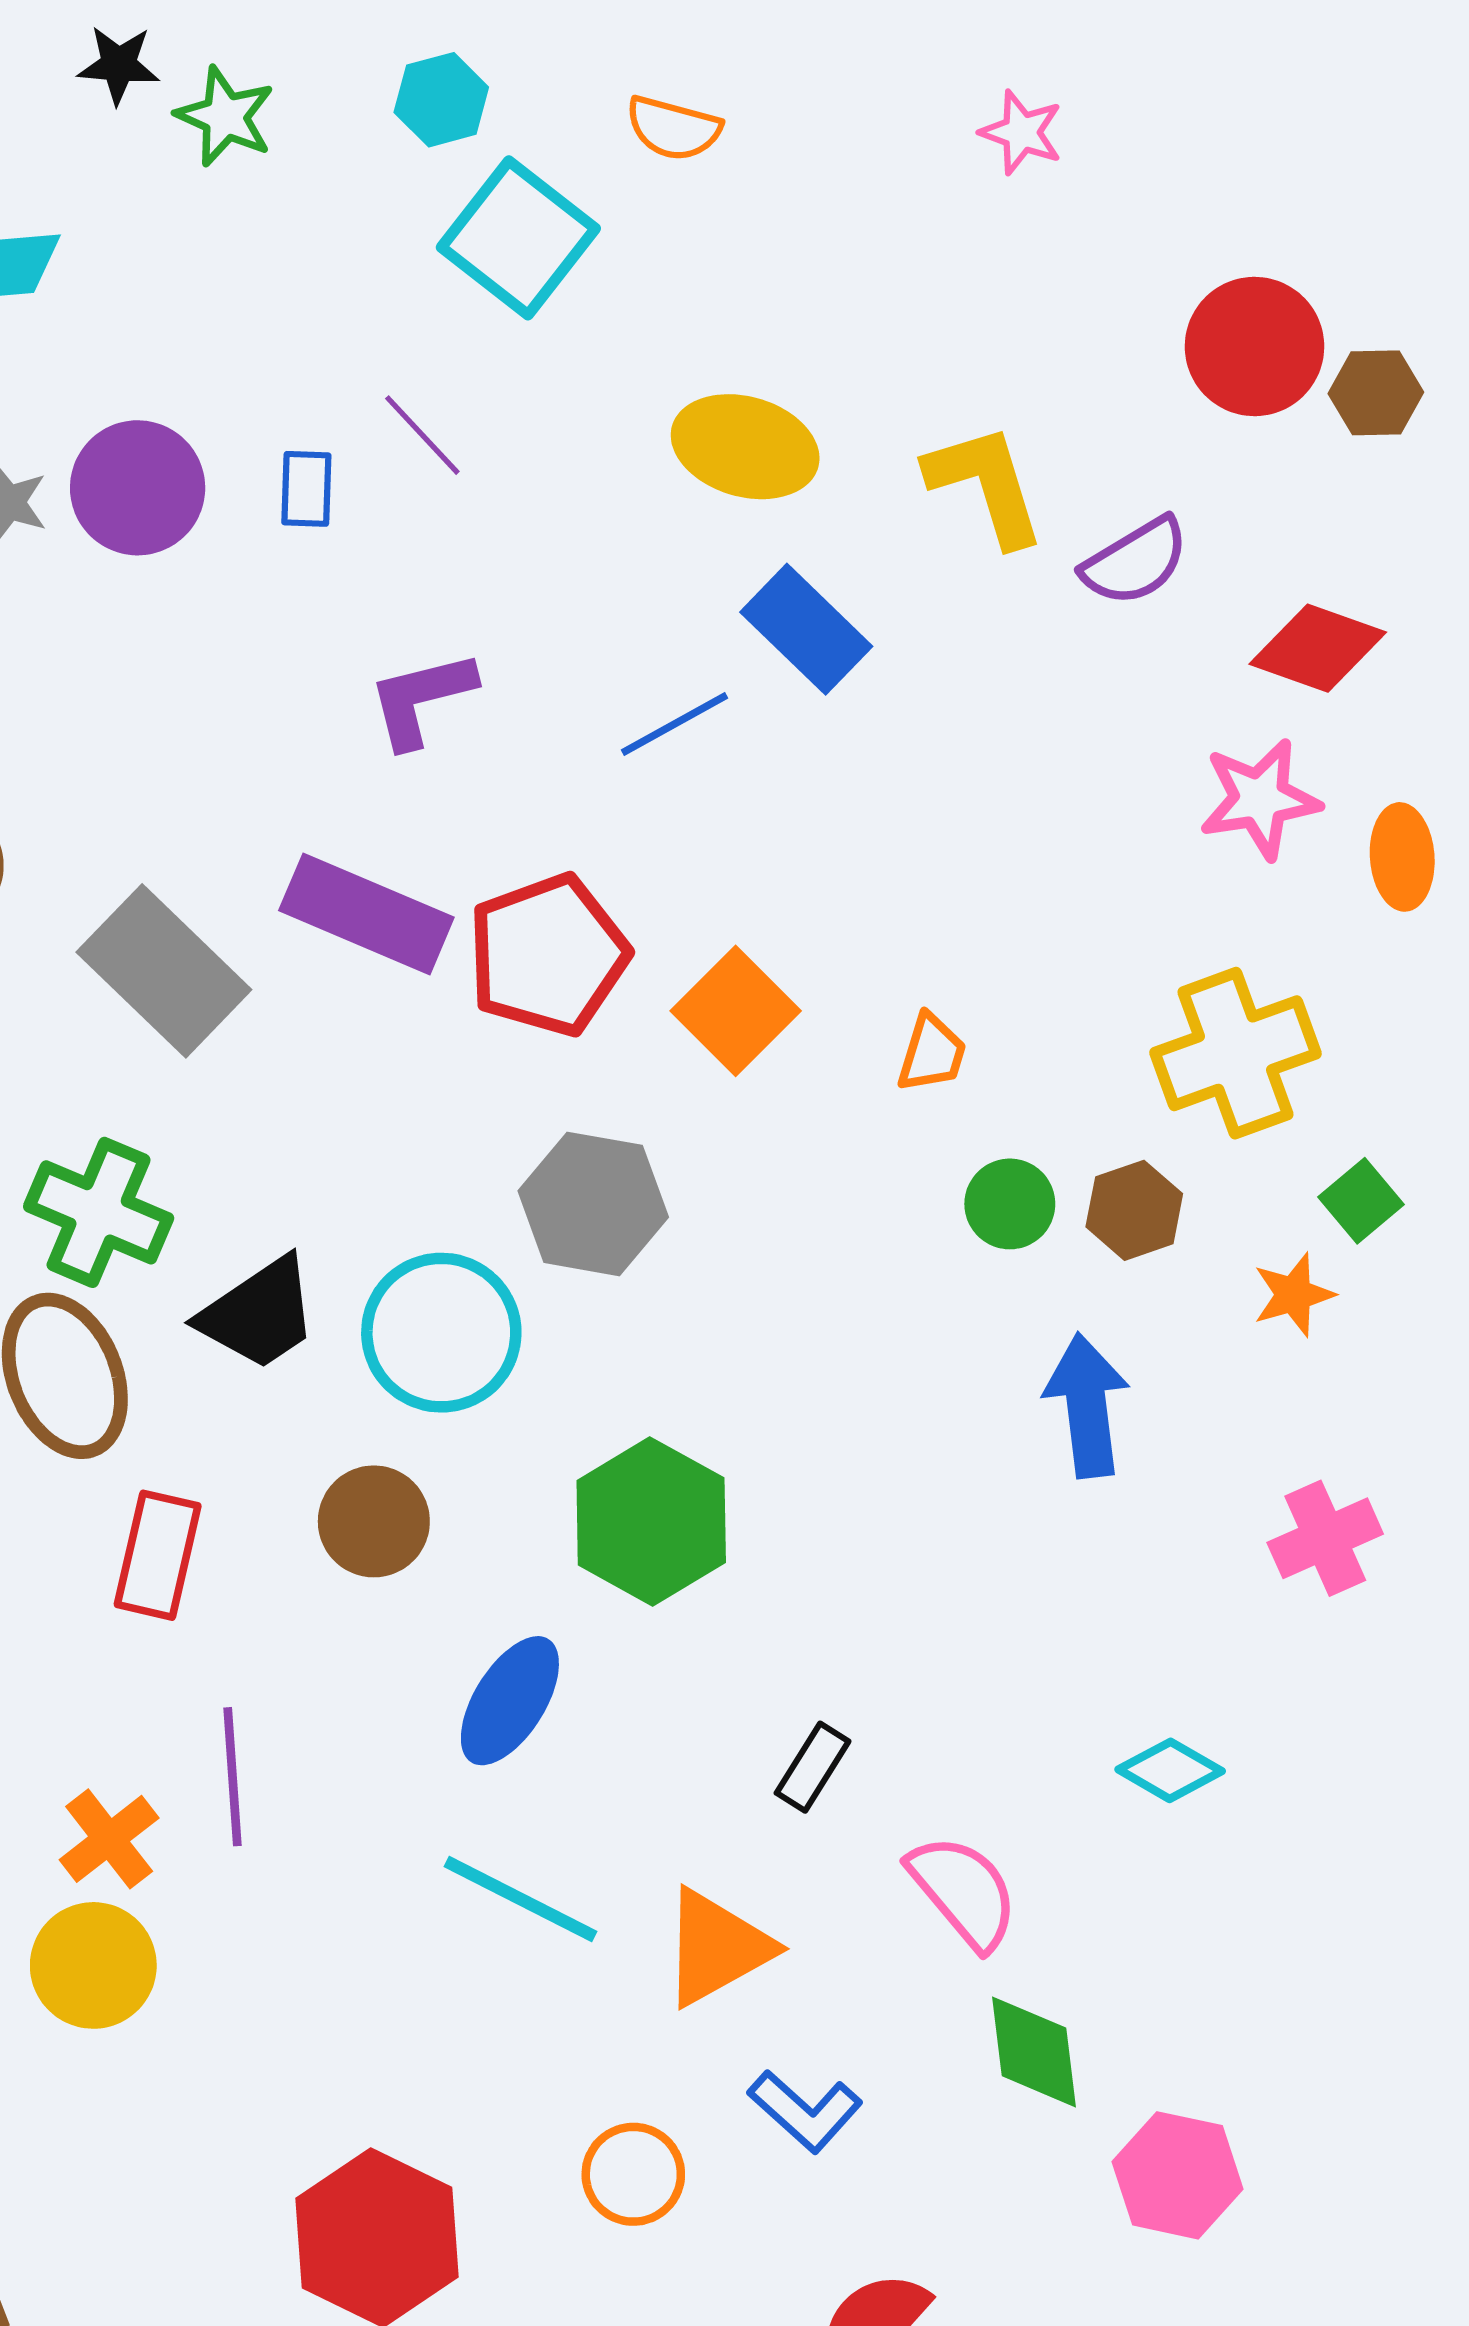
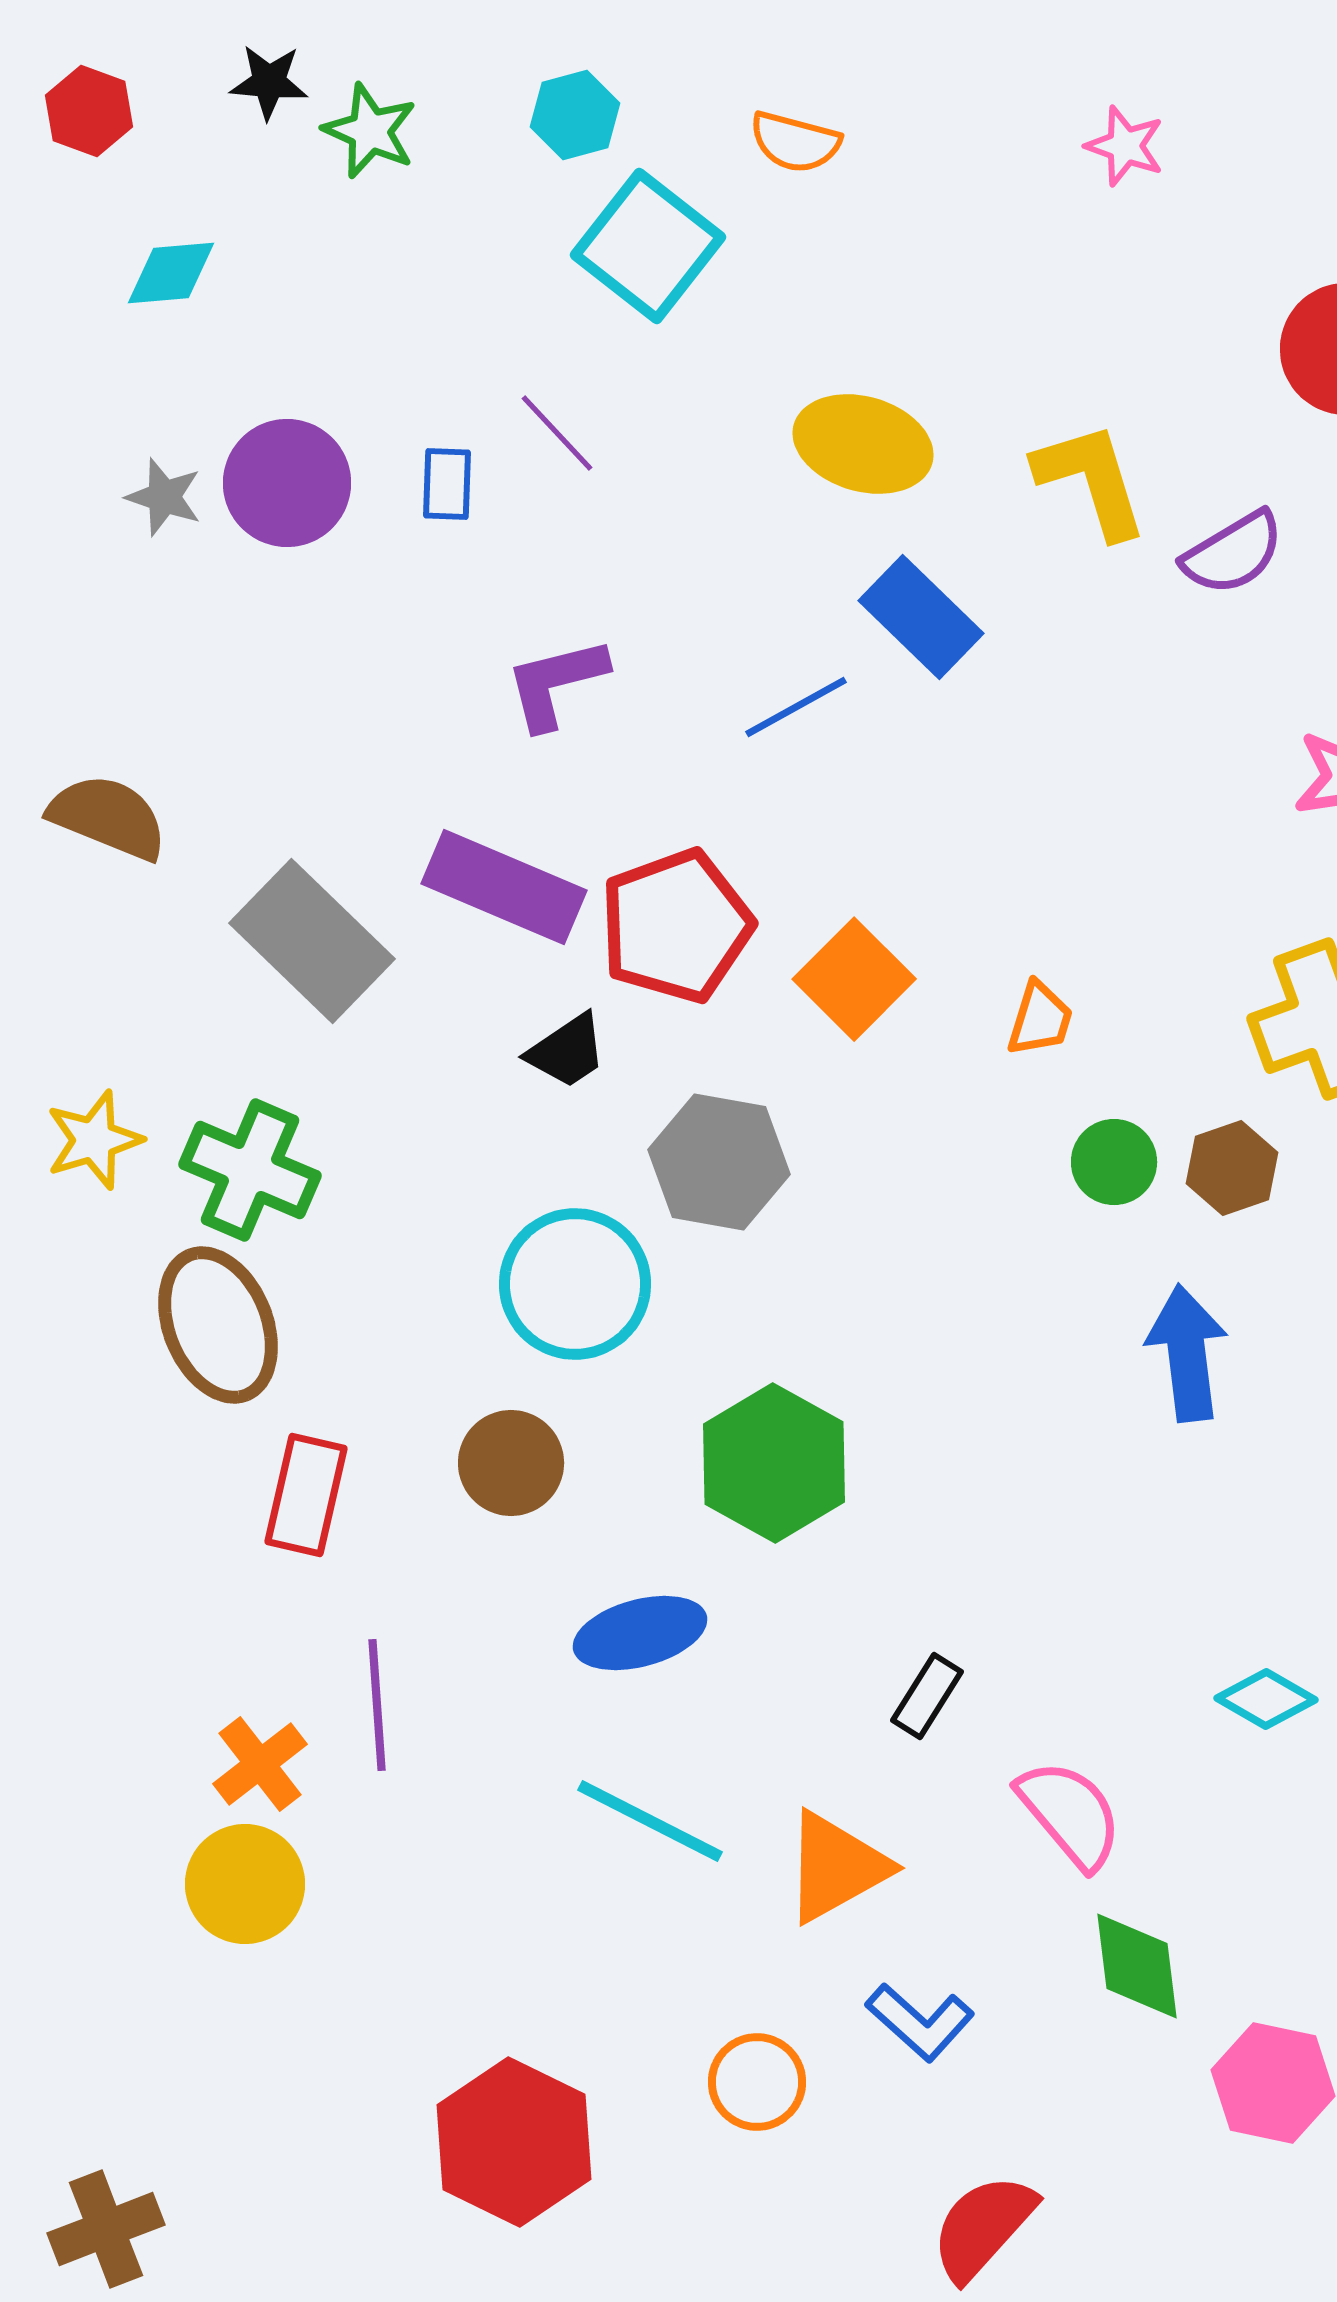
black trapezoid: (259, 1314) -> (567, 1051), moved, size x0.7
blue ellipse: (510, 1701) -> (640, 1633), turned 43

